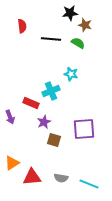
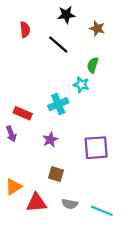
black star: (70, 13) -> (66, 15), moved
black line: (51, 39) -> (58, 44), turned 36
green semicircle: (78, 43) -> (93, 65), moved, turned -104
red rectangle: (31, 103) -> (23, 113), moved
brown square: (54, 140) -> (56, 174), moved

